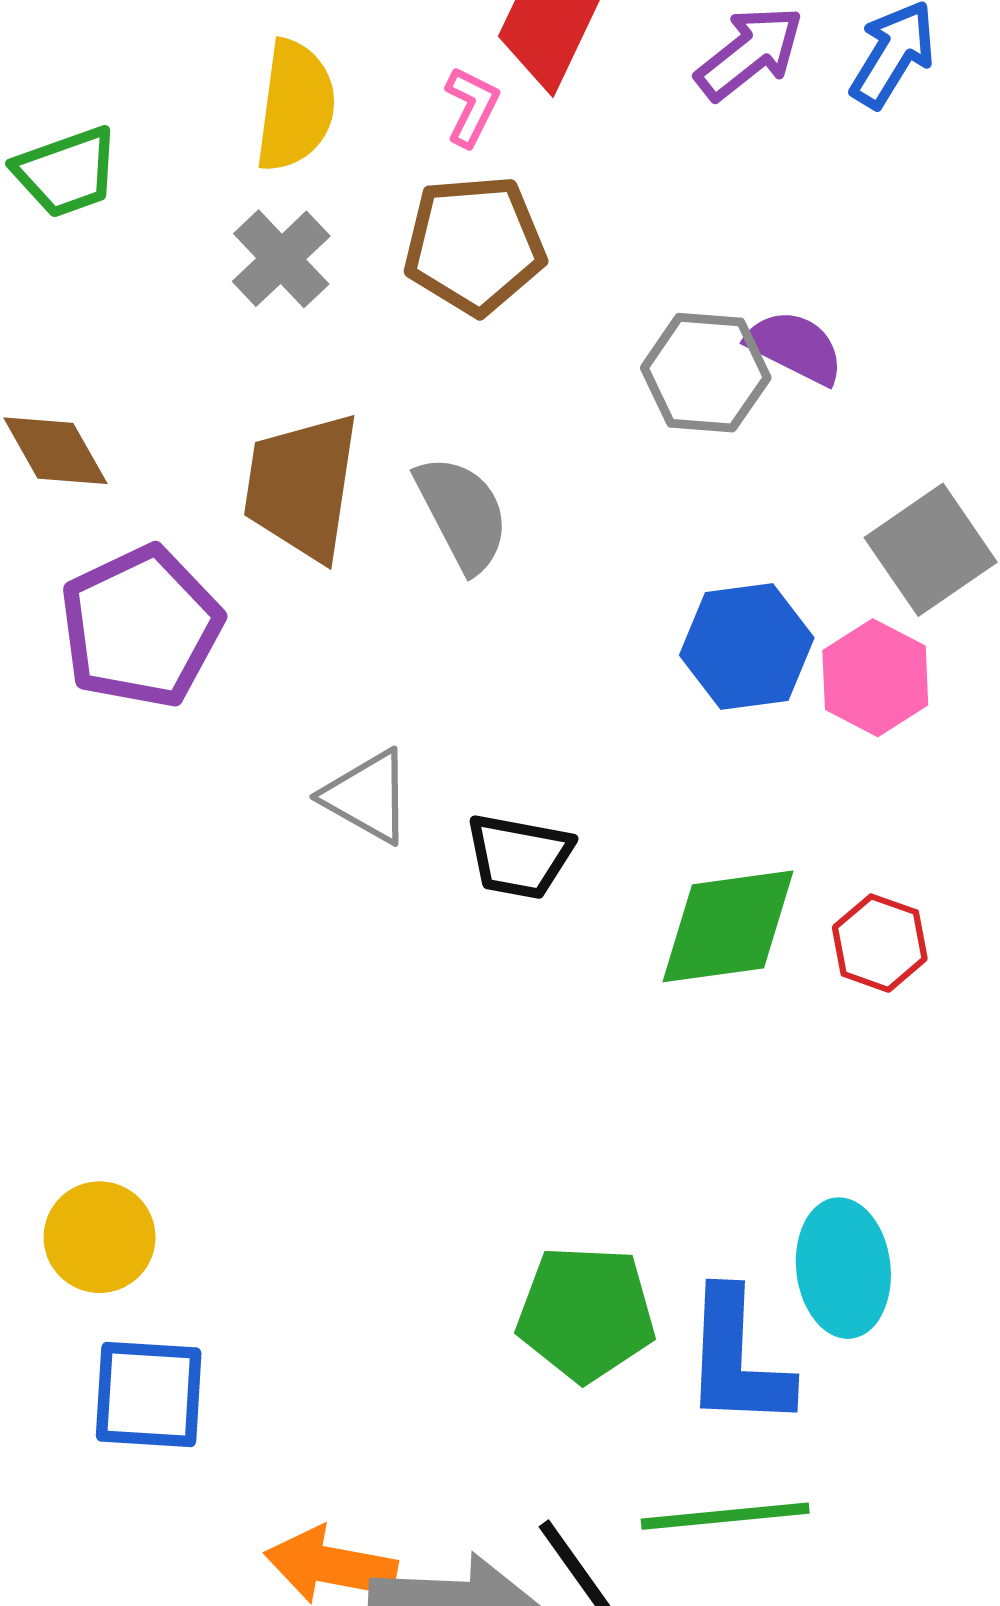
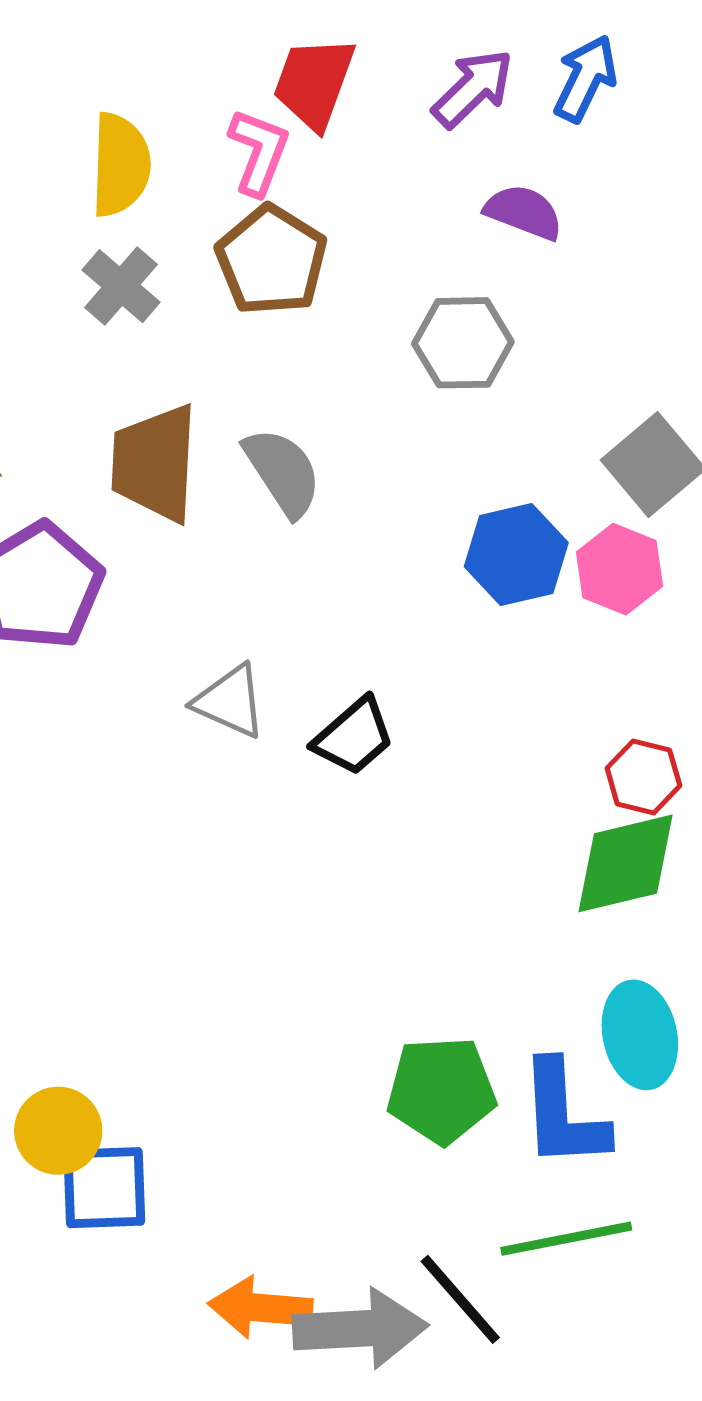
pink L-shape: (472, 107) -> (259, 152), size x1.4
brown pentagon: (474, 245) -> (272, 260), turned -30
purple semicircle: (795, 347) -> (524, 212), moved
black trapezoid: (519, 856) -> (354, 737), turned -46
green diamond: (728, 926) -> (626, 863), moved
yellow circle: (100, 1237) -> (58, 1131), moved

